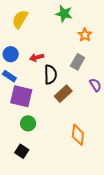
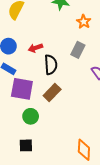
brown rectangle: (63, 94) -> (52, 92), moved
orange diamond: (78, 135) -> (84, 150), moved
black square: (22, 151) -> (26, 145), turned -32

